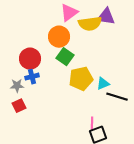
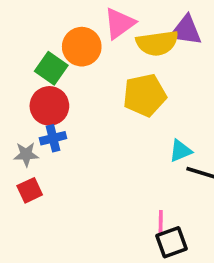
orange circle: (59, 37) -> (82, 47), moved
green square: (65, 57) -> (51, 68), moved
yellow pentagon: (81, 79) -> (145, 95), moved

